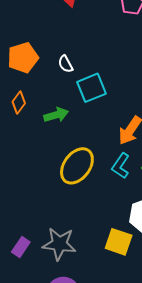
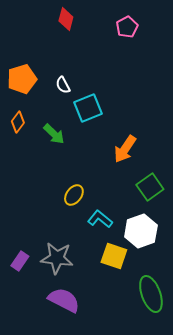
green arrow: (56, 115) -> (54, 134), turned 60
yellow ellipse: (77, 166) -> (74, 195), moved, size x0.6
cyan L-shape: (121, 166) -> (100, 219), moved, turned 95

